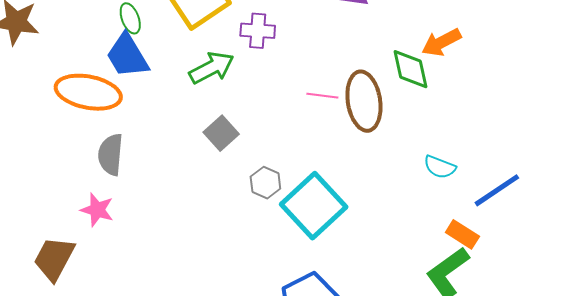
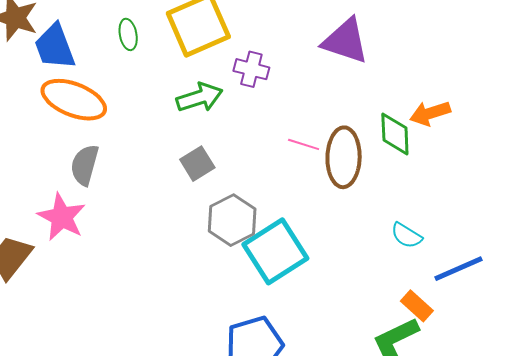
blue trapezoid: (127, 56) -> (55, 47), moved
gray hexagon: (265, 183) -> (232, 220), size x1.6
pink star: (97, 210) -> (62, 217), size x1.4

